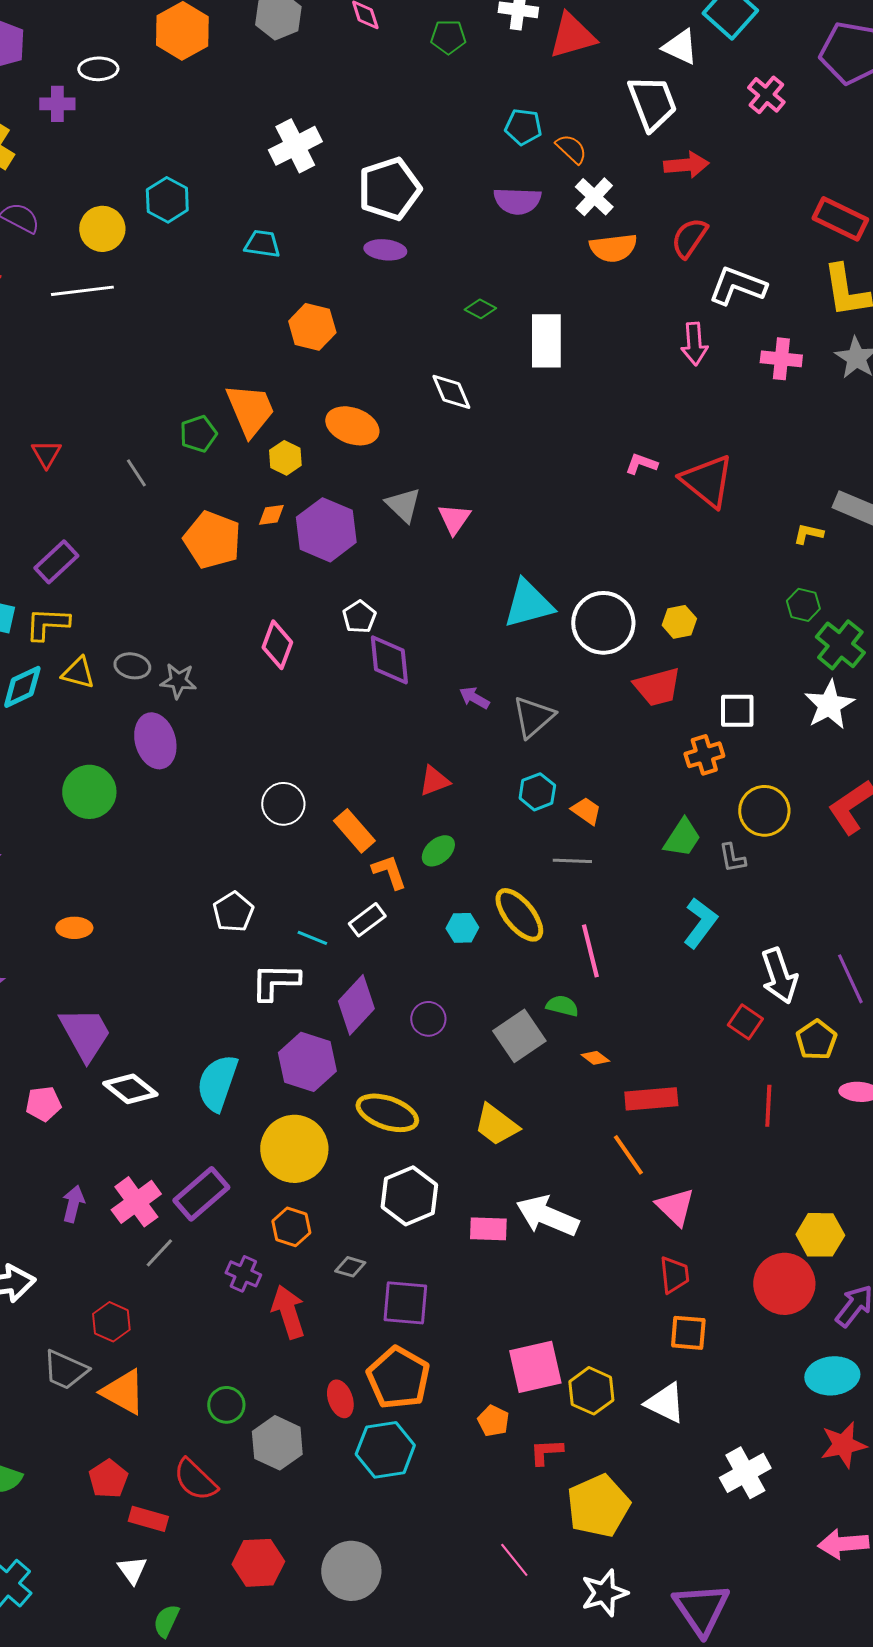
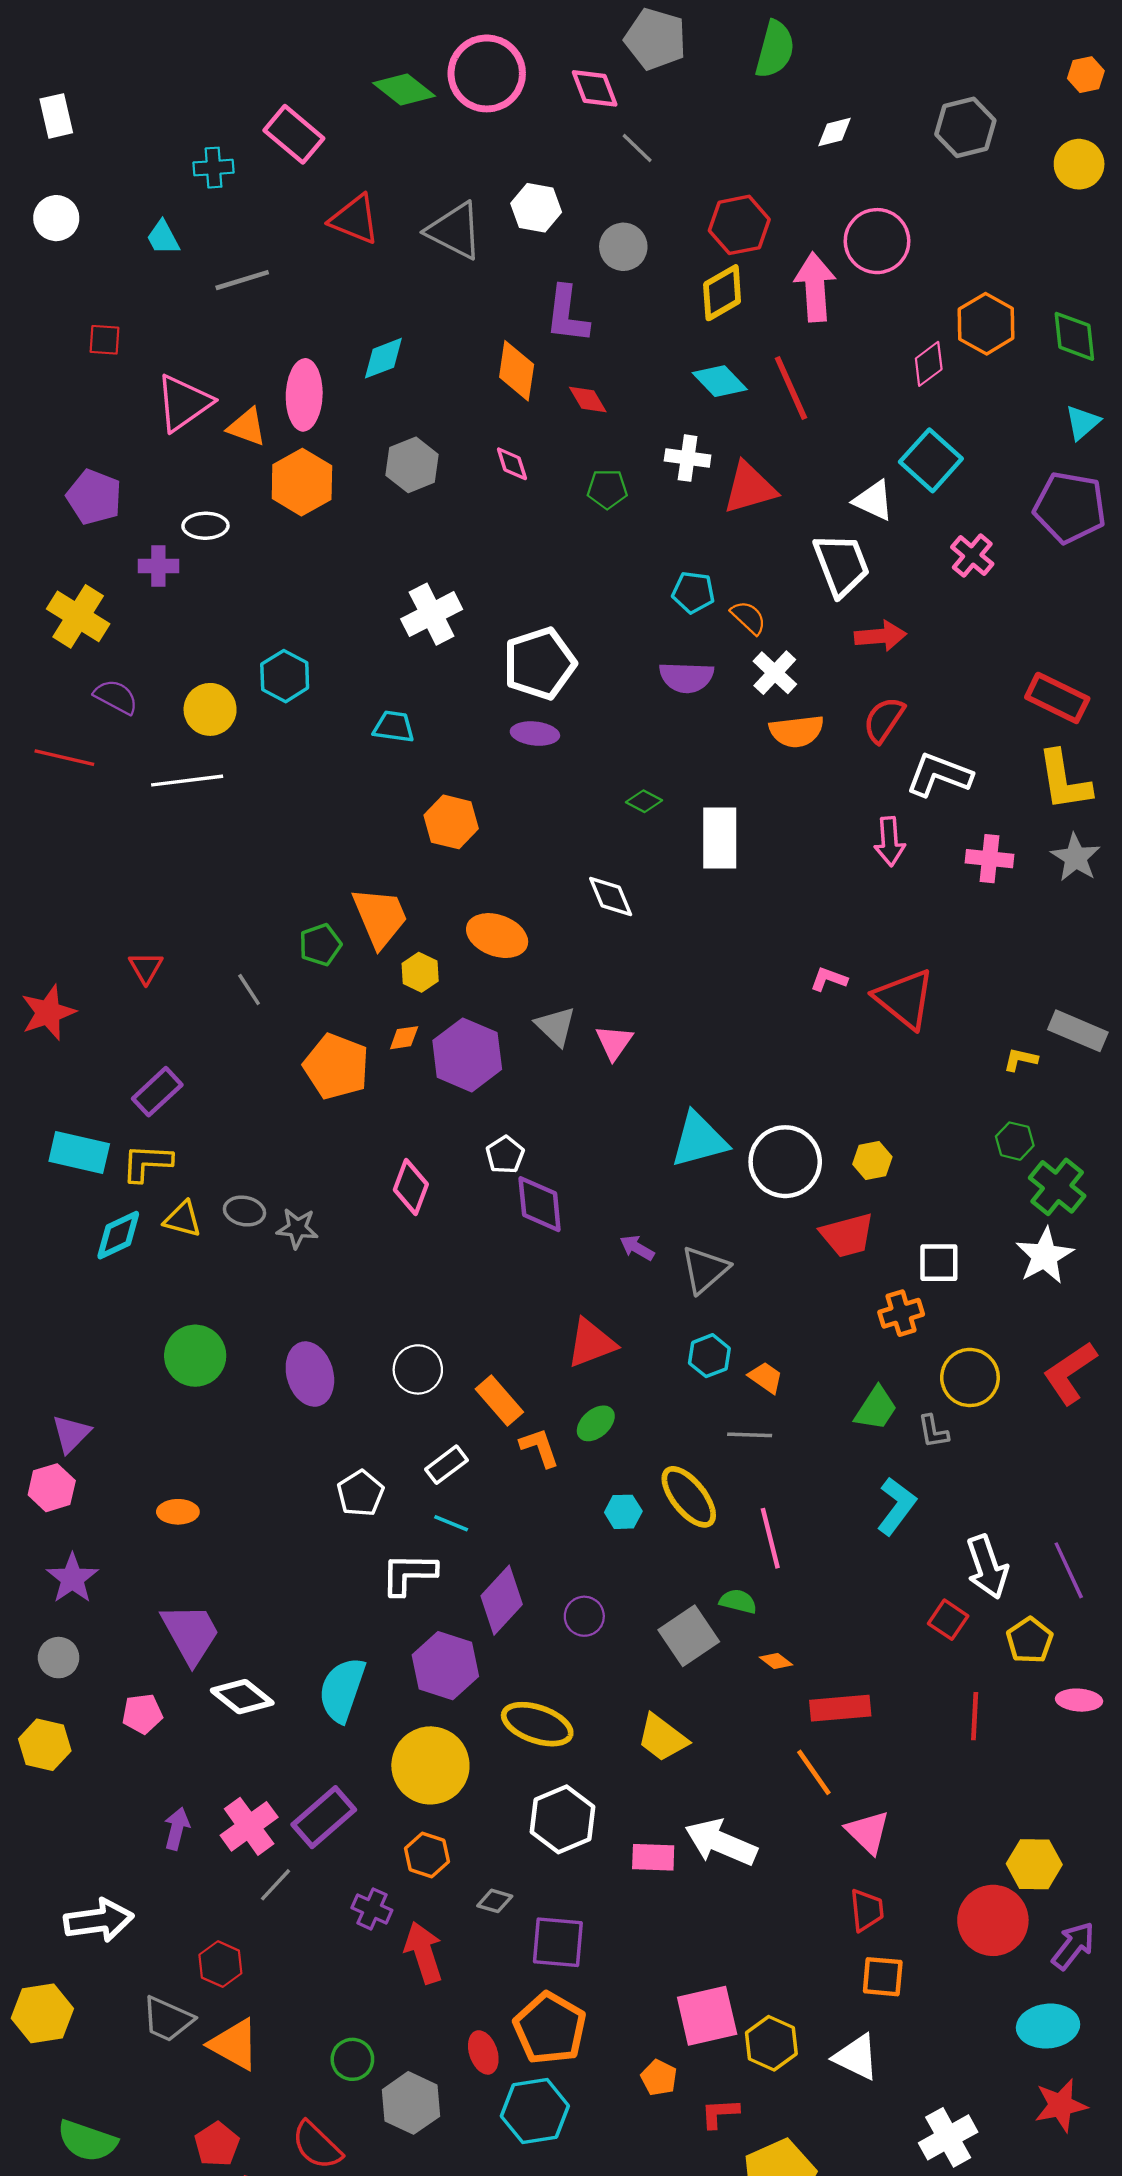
purple ellipse: (155, 741) -> (310, 1374), moved
red triangle: (434, 781) -> (591, 1343), size x1.4
white rectangle: (367, 920) -> (447, 1465), moved

